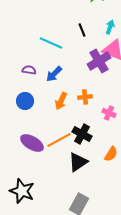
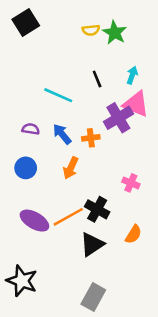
blue arrow: (54, 74) -> (62, 134), turned 96
orange cross: (85, 97) -> (91, 138), moved

